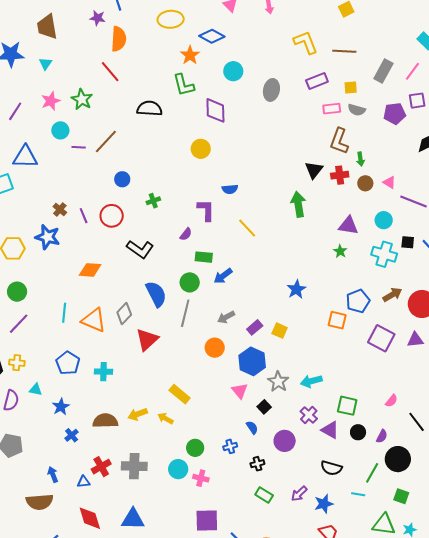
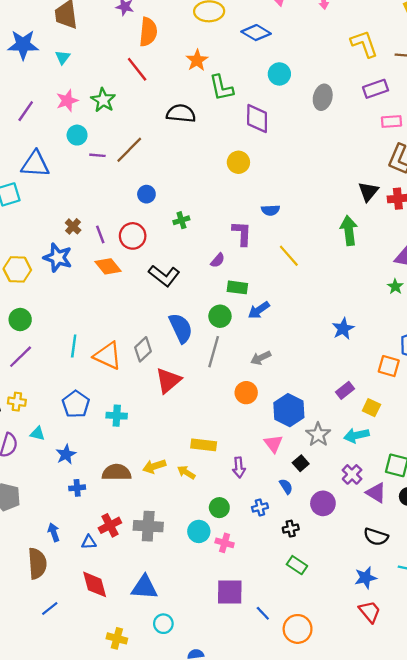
orange star: (190, 55) -> (197, 60), moved
orange diamond: (90, 270) -> (108, 266), moved, turned 45
purple rectangle: (255, 327) -> (345, 390), moved
yellow square: (280, 331) -> (371, 408), moved
yellow rectangle: (180, 394) -> (204, 445), turned -35
blue cross: (72, 435) -> (77, 488), turned 32
purple arrow: (299, 494) -> (239, 467), moved, turned -54
brown semicircle: (40, 502) -> (37, 563), turned -92

